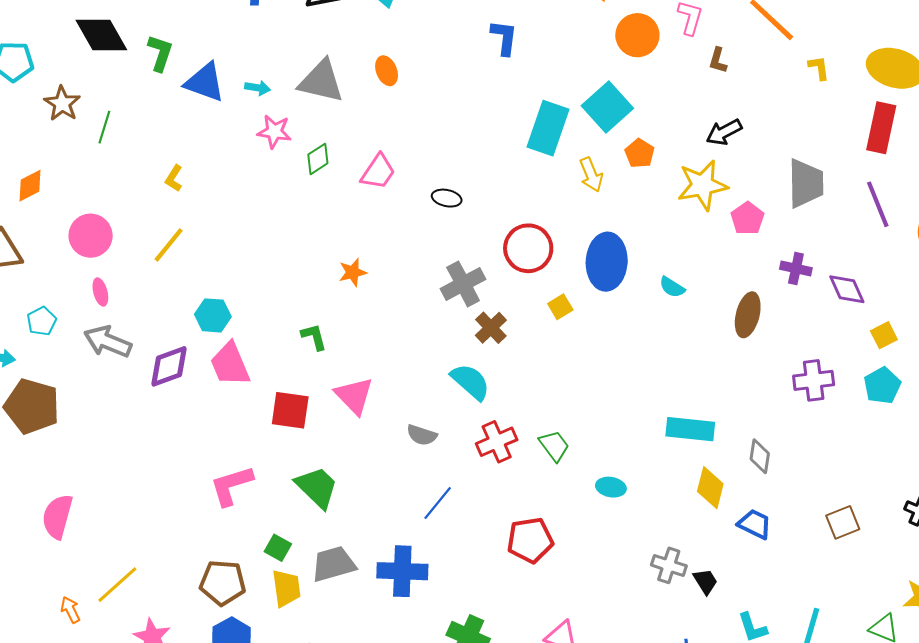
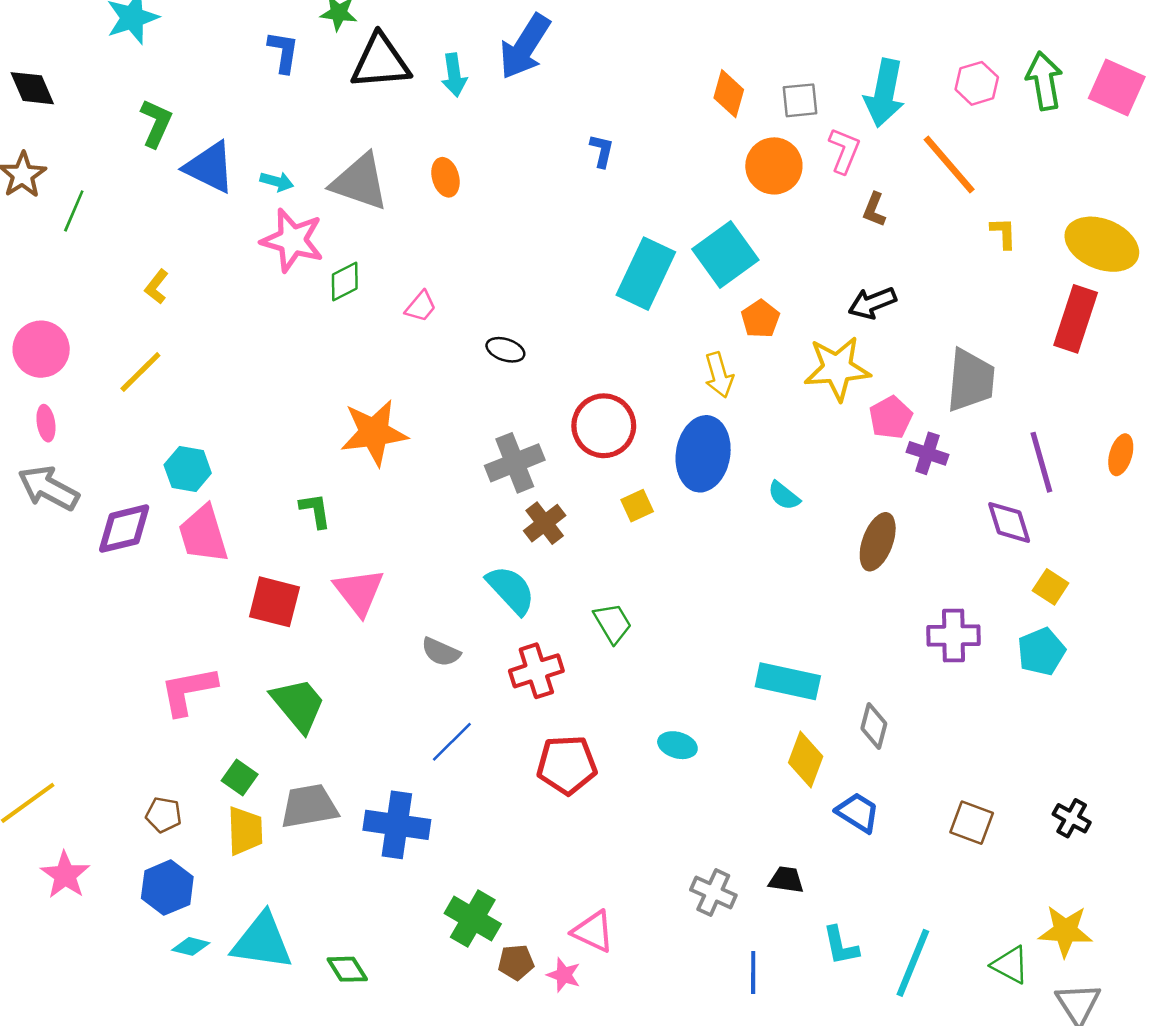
black diamond: (101, 35) -> (32, 88), moved, size x0.7
blue L-shape: (504, 38) -> (602, 151), size x0.7
pink star: (274, 132) -> (292, 240), size x1.4
pink trapezoid: (378, 172) -> (421, 306), size x0.7
yellow arrow: (591, 175) -> (719, 375), moved
purple line: (878, 204) -> (1041, 462), moved
purple cross: (796, 268) -> (927, 453), moved
orange star: (353, 272) -> (374, 433), size x1.8
yellow square: (884, 335) -> (1051, 587), turned -36
green trapezoid: (554, 446) -> (613, 623), moved
brown square: (843, 522) -> (972, 823), turned 36
red pentagon: (530, 540) -> (567, 765), moved
gray cross: (669, 565) -> (713, 892), moved
black trapezoid: (705, 581) -> (786, 880), turned -56
brown pentagon: (223, 583) -> (164, 815), size x0.6

